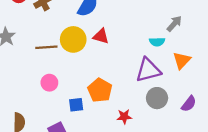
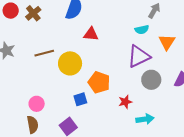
yellow circle: (73, 39) -> (70, 63), moved
pink circle: (49, 83) -> (37, 104), moved

